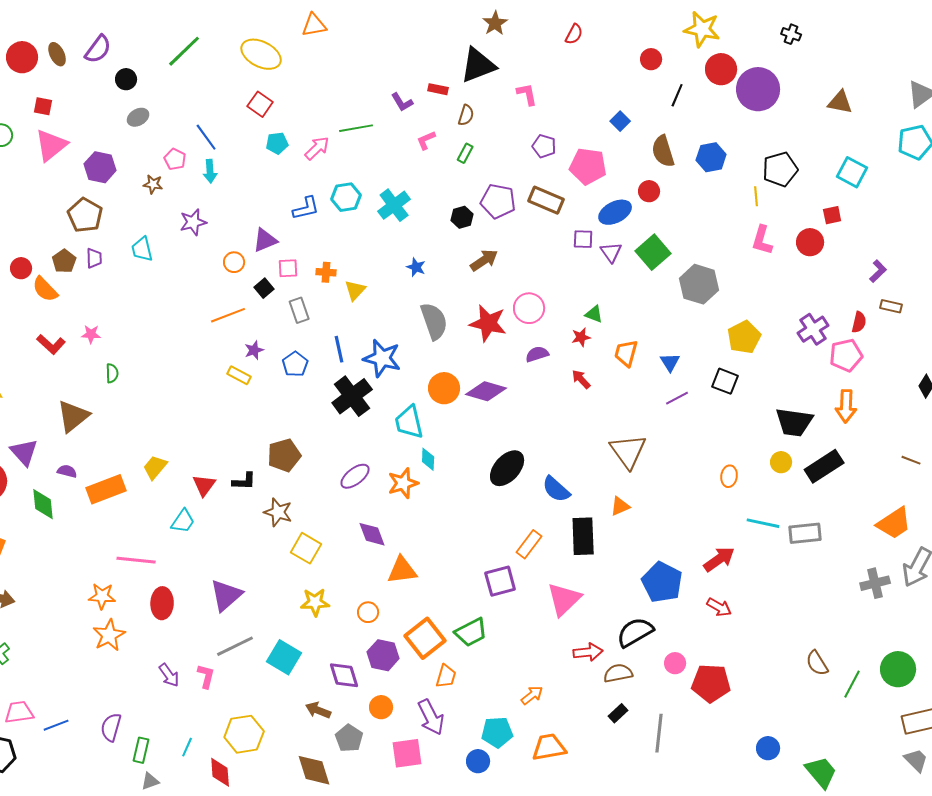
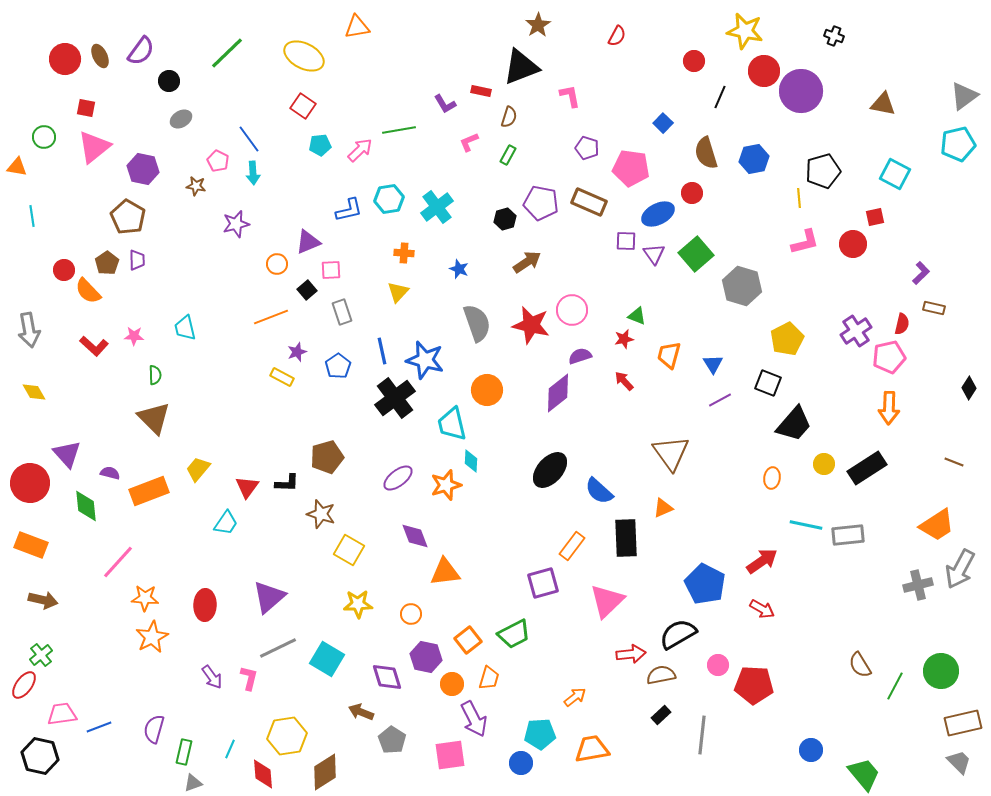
pink L-shape: (762, 240) -> (805, 242), turned -120
cyan trapezoid: (142, 249) -> (185, 328), moved
orange cross: (326, 272) -> (404, 253), moved
purple diamond: (486, 391) -> (558, 393), moved, turned -54
brown triangle: (73, 416) -> (154, 418), moved, turned -36
black trapezoid: (794, 422) -> (794, 424), moved, turned -57
pink line: (136, 560) -> (118, 562), moved, turned -54
orange square: (425, 638) -> (468, 640), size x0.7
orange circle: (381, 707) -> (452, 684), moved
brown diamond: (314, 770) -> (325, 772), moved, turned 75

